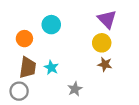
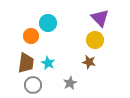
orange circle: (24, 39) -> (31, 36), moved
brown star: (105, 64) -> (89, 62), moved
gray circle: (19, 91) -> (33, 85), moved

